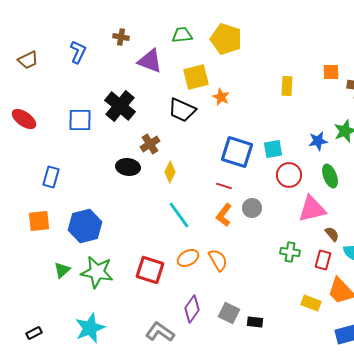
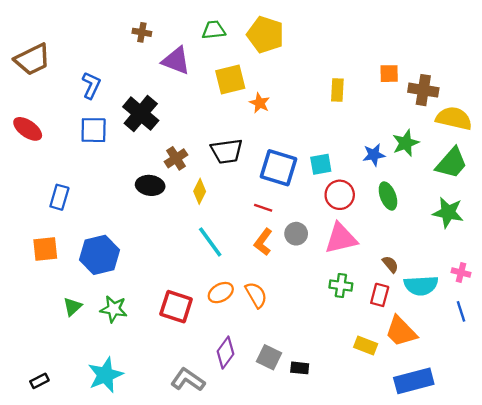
blue L-shape: (78, 52) -> (91, 85), moved
brown trapezoid: (28, 60) -> (32, 59), size x1.5
black trapezoid: (182, 110) -> (227, 151), moved, turned -32
pink triangle: (312, 209) -> (341, 238), moved
green star: (97, 272) -> (114, 309), size x0.7

